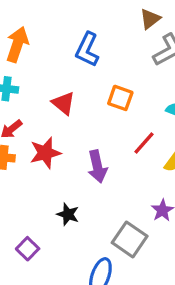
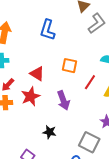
orange square: (120, 98) -> (69, 66), moved
red triangle: (63, 103) -> (37, 74), moved

